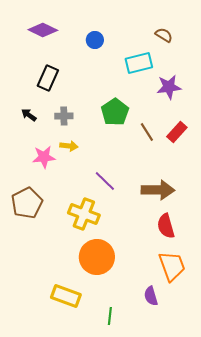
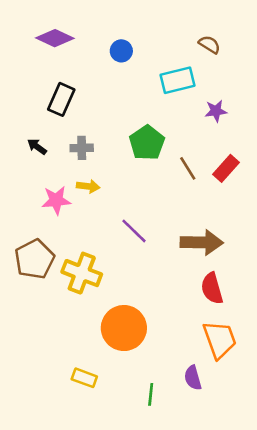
purple star: (169, 87) -> (216, 111), size x0.7
yellow cross: (84, 214) -> (82, 273), moved
yellow rectangle: (66, 296) -> (84, 378), size x0.7
green line: (110, 316) -> (151, 394), moved

